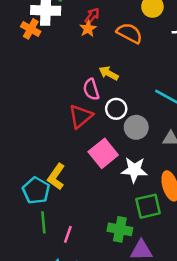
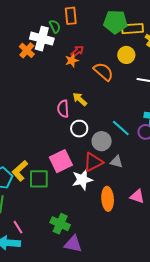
red triangle: (81, 116) -> (93, 162), moved
gray circle: (136, 127) -> (102, 141), moved
white star: (134, 170) -> (82, 180), turned -30
green square: (148, 206) -> (39, 179), moved
pink line: (68, 234) -> (18, 227), moved, turned -64

